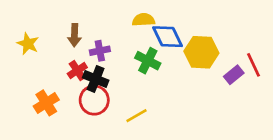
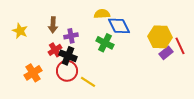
yellow hexagon: (201, 52) -> (160, 37), moved
yellow line: (136, 116) -> (88, 82), moved, turned 63

